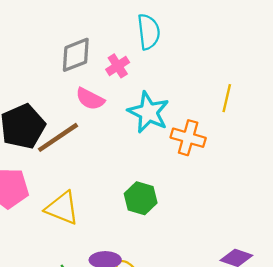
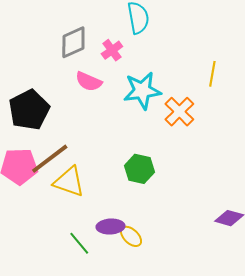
cyan star: (148, 112) -> (142, 91), turned -30
brown line: (58, 137) -> (50, 159), moved
orange cross: (188, 138) -> (179, 112), turned 32

